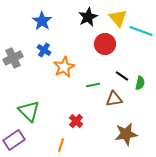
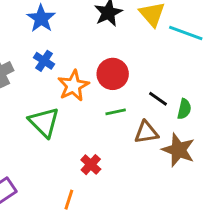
red circle: (105, 44) -> (113, 74), moved
green triangle: (29, 111) -> (44, 122), moved
brown star: (126, 134) -> (178, 150), moved, turned 30

